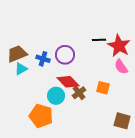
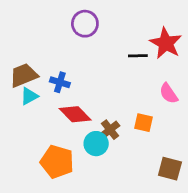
red star: (119, 46) -> (166, 43), moved
purple circle: (65, 55) -> (85, 24), moved
red diamond: (68, 82) -> (75, 114), moved
cyan circle: (56, 96) -> (96, 144), moved

